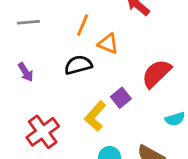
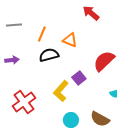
orange line: (83, 25) -> (42, 34), moved
purple arrow: (26, 72) -> (12, 60), turned -64

